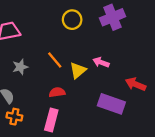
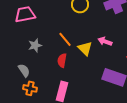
yellow triangle: (78, 70) -> (85, 48), turned -35
red semicircle: (57, 92) -> (62, 60), moved, turned -72

